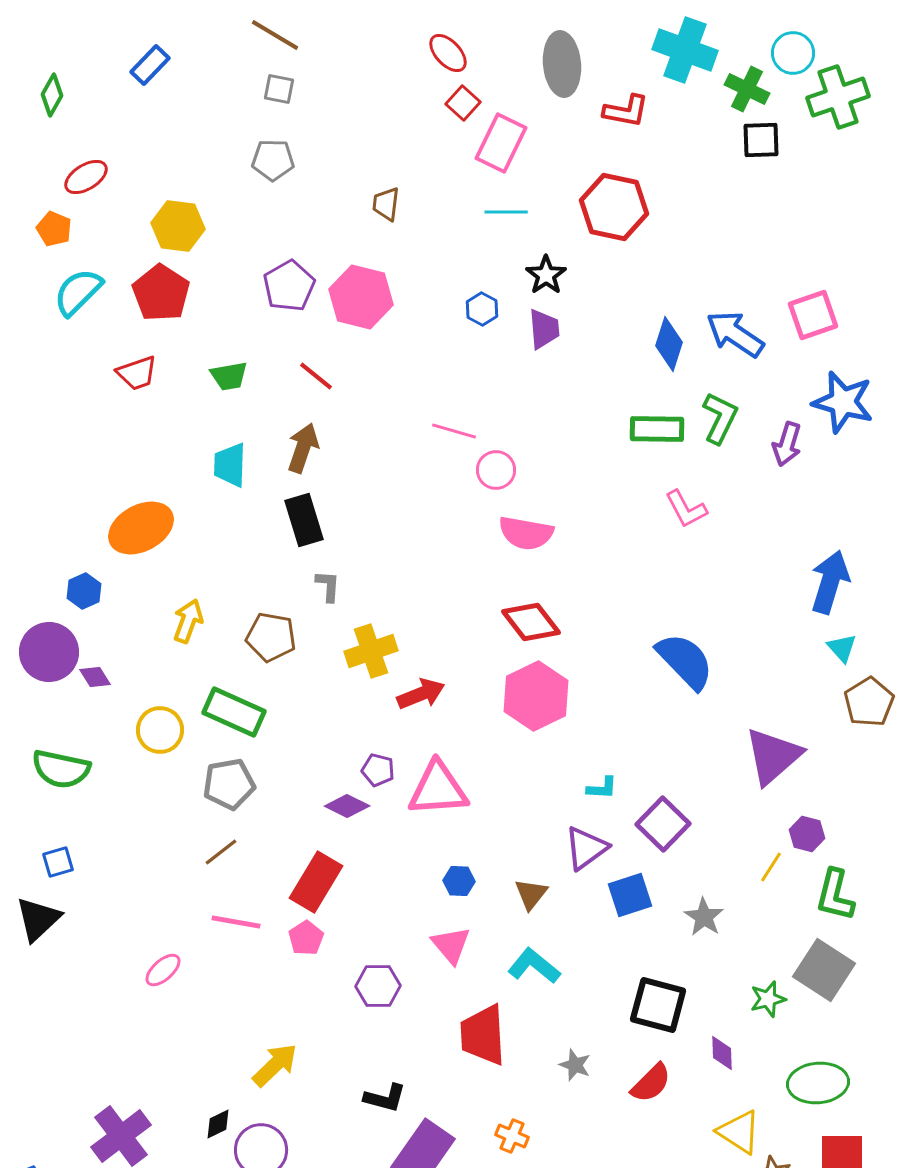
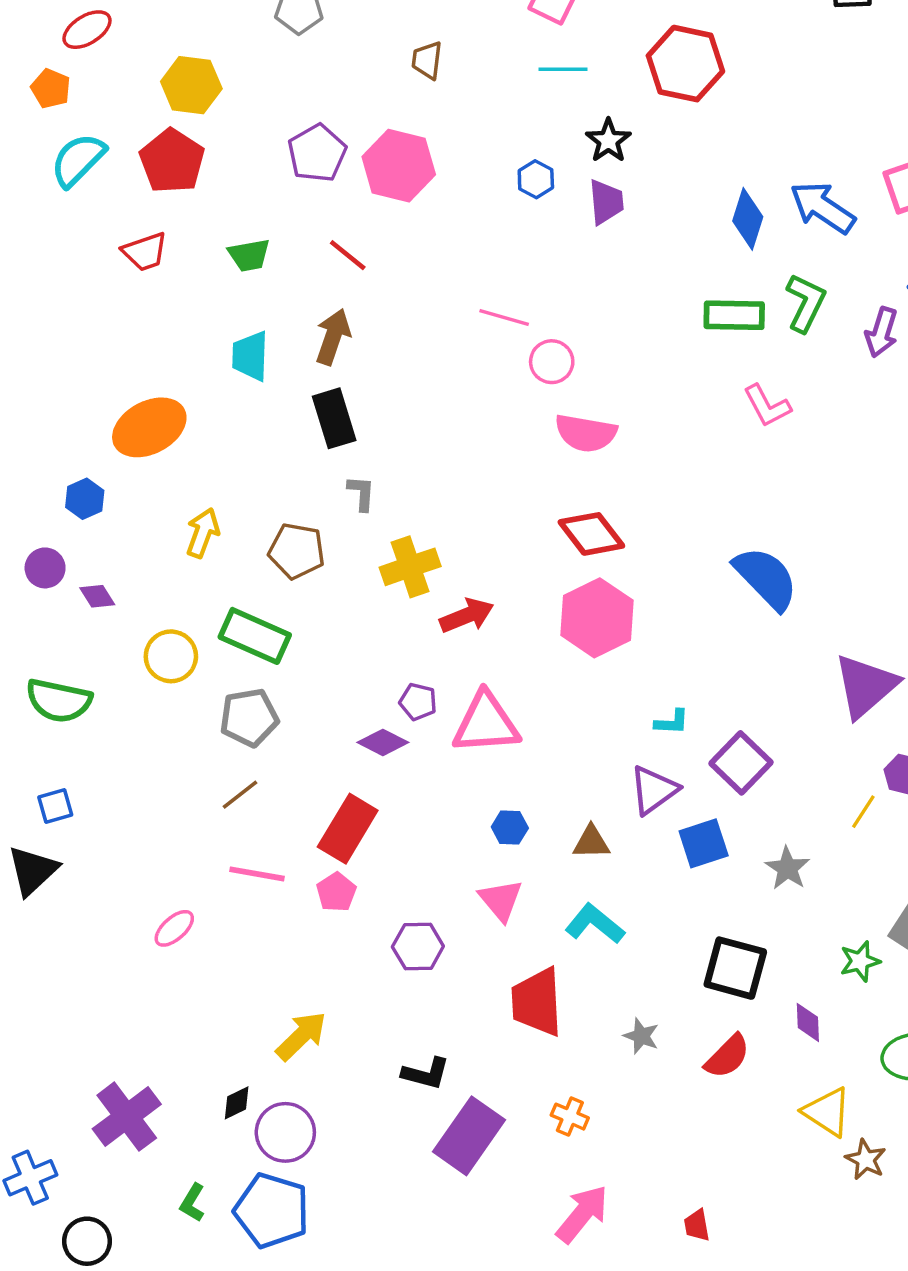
purple circle: (49, 652) -> (45, 568), size x0.6
brown triangle: (531, 894) -> (591, 842), turned 51

